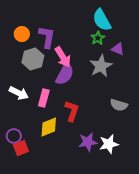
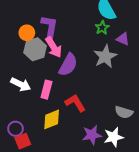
orange circle: (22, 34) -> (27, 33), moved
pink arrow: (63, 57) -> (54, 47), moved
gray semicircle: (119, 105) -> (124, 112), moved
red L-shape: (72, 111) -> (75, 103), turned -50

